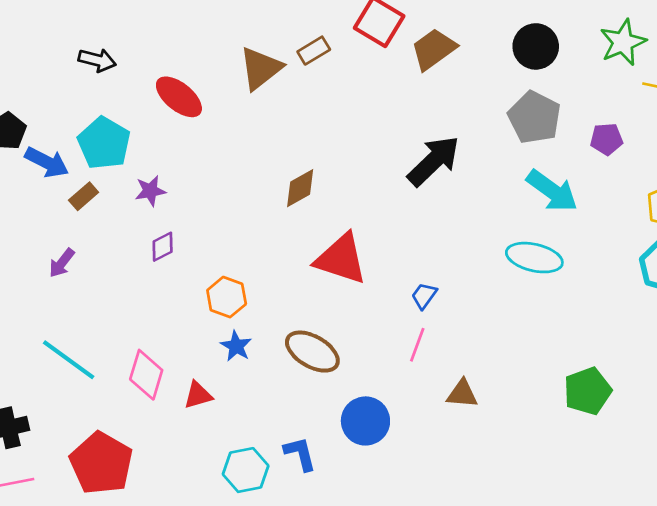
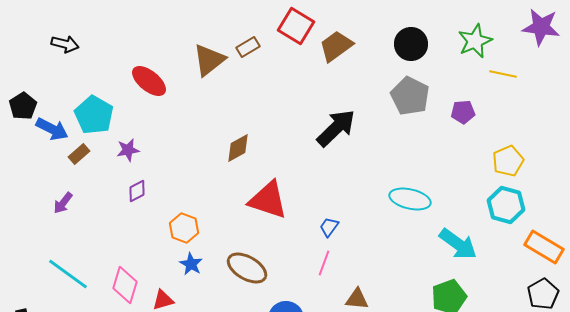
black arrow: (97, 60) -> (65, 44), moved
cyan arrow: (552, 191) -> (458, 244), moved

